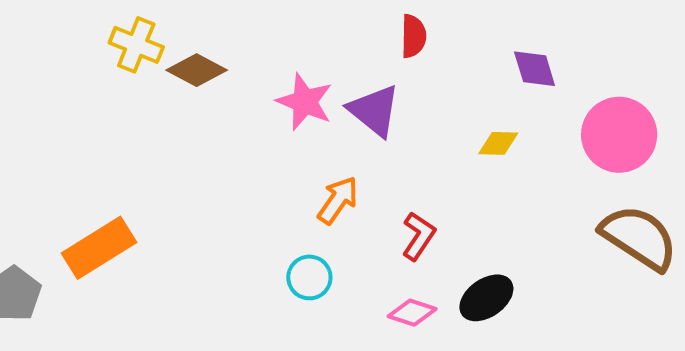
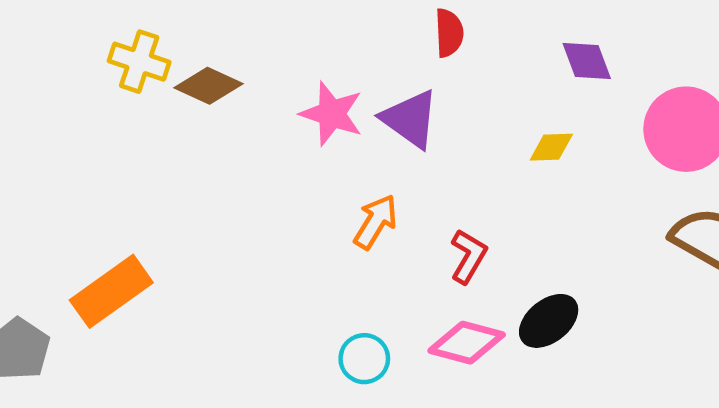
cyan circle: (309, 277) -> (364, 359), moved
pink diamond: (412, 313) -> (467, 343), size x1.4

